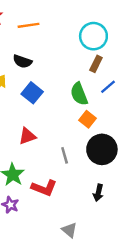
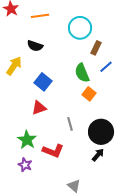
cyan circle: (93, 36) -> (80, 28), moved
blue square: (32, 93) -> (43, 82), moved
black circle: (102, 149) -> (101, 132), moved
black arrow: (98, 193) -> (98, 155), turned -152

